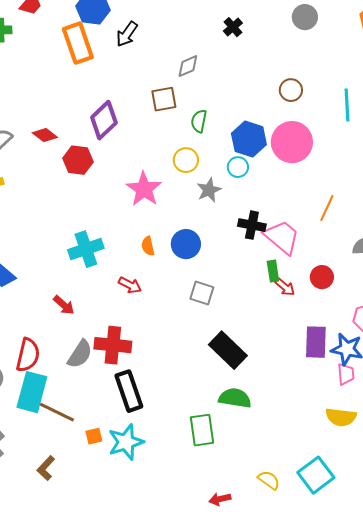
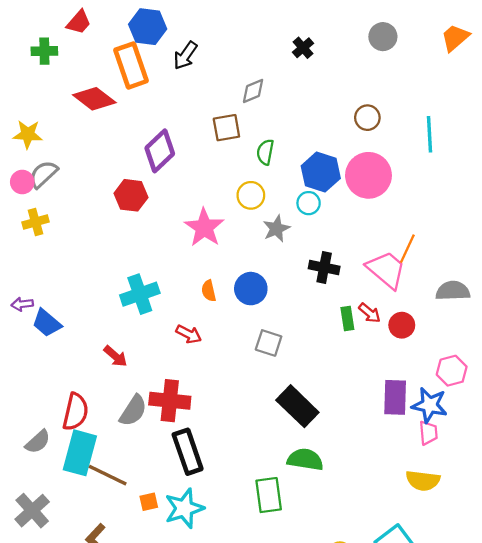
red diamond: (45, 135) -> (94, 99), moved, size x1.5
pink trapezoid: (282, 237) -> (386, 270), moved
red arrow: (285, 287) -> (370, 313), moved

